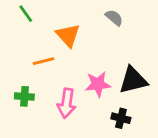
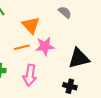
orange line: (43, 61) -> (22, 47), moved
pink star: (98, 84) -> (45, 46), moved

